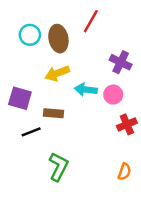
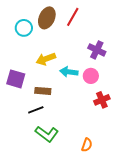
brown ellipse: (58, 39) -> (47, 18), moved, turned 35
black line: (31, 132) -> (36, 110), moved
green L-shape: (58, 167) -> (47, 134), turned 100
orange semicircle: (124, 172) -> (87, 145), moved

